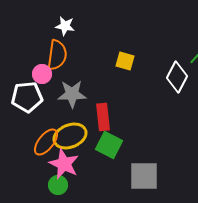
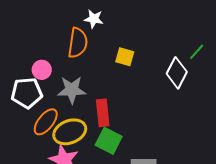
white star: (65, 26) -> (94, 19), moved
orange semicircle: (57, 55) -> (78, 43), moved
orange ellipse: (46, 142) -> (46, 122), moved

